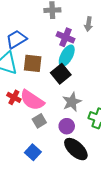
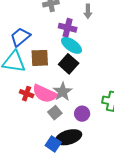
cyan ellipse: (67, 56) -> (72, 45), turned -75
gray star: (72, 102) -> (63, 92), moved
black ellipse: (76, 149) -> (69, 137), moved, turned -50

